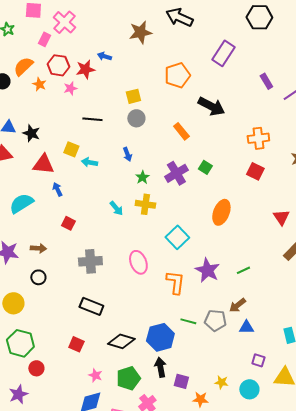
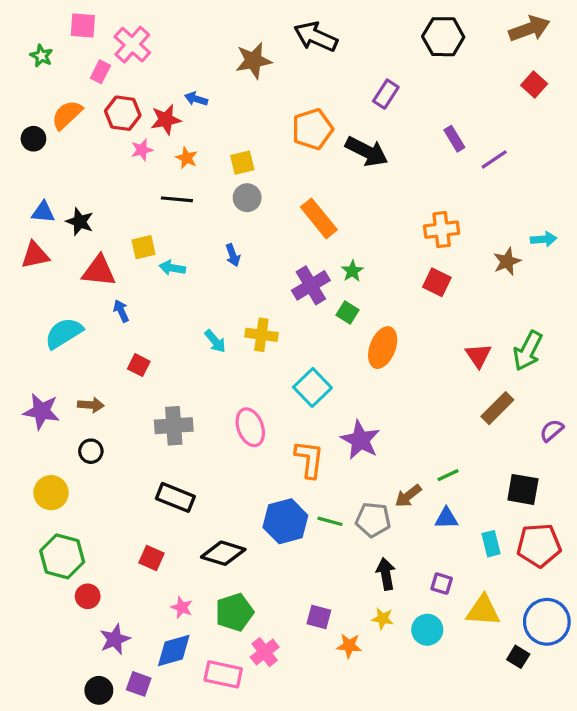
purple rectangle: (223, 53) -> (386, 94), size x0.7
orange star: (39, 84) -> (187, 158), moved
black arrow: (211, 106) -> (367, 151), moved
orange rectangle: (181, 131) -> (319, 218), size x1.4
yellow square: (71, 149) -> (143, 247), turned -35
green square: (205, 167) -> (348, 312), moved
green star: (142, 177) -> (352, 271), moved
green line: (243, 270) -> (448, 475), moved
blue triangle: (246, 327) -> (446, 518), moved
blue hexagon: (160, 337) -> (285, 521), moved
black arrow: (160, 367) -> (386, 574), moved
purple star: (18, 394) -> (115, 639), moved

